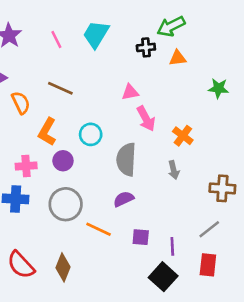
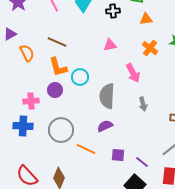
black cross: (146, 47) -> (113, 11), moved
pink arrow: (146, 119) -> (133, 73), moved
orange L-shape: (47, 132) -> (58, 67), moved, turned -45
orange cross: (183, 136) -> (150, 48), moved
purple circle: (63, 161) -> (55, 90), moved
purple line: (172, 246) -> (142, 162), turned -48

